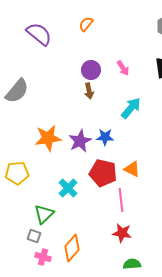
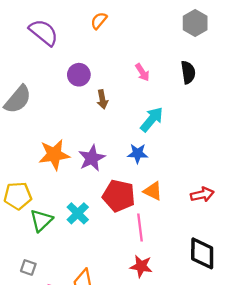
purple circle: (91, 70) -> (79, 75), moved
blue star: (105, 137) -> (138, 153), moved
green triangle: (44, 214) -> (41, 220), moved
gray square: (34, 236) -> (28, 267), moved

